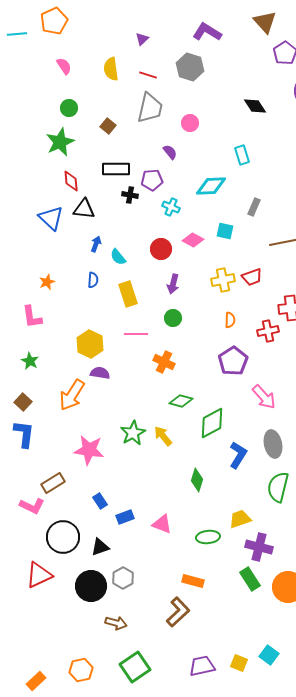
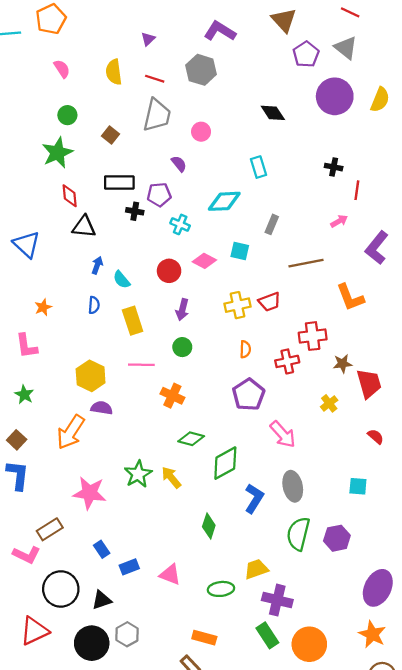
blue triangle: (51, 218) -> (27, 244), moved

